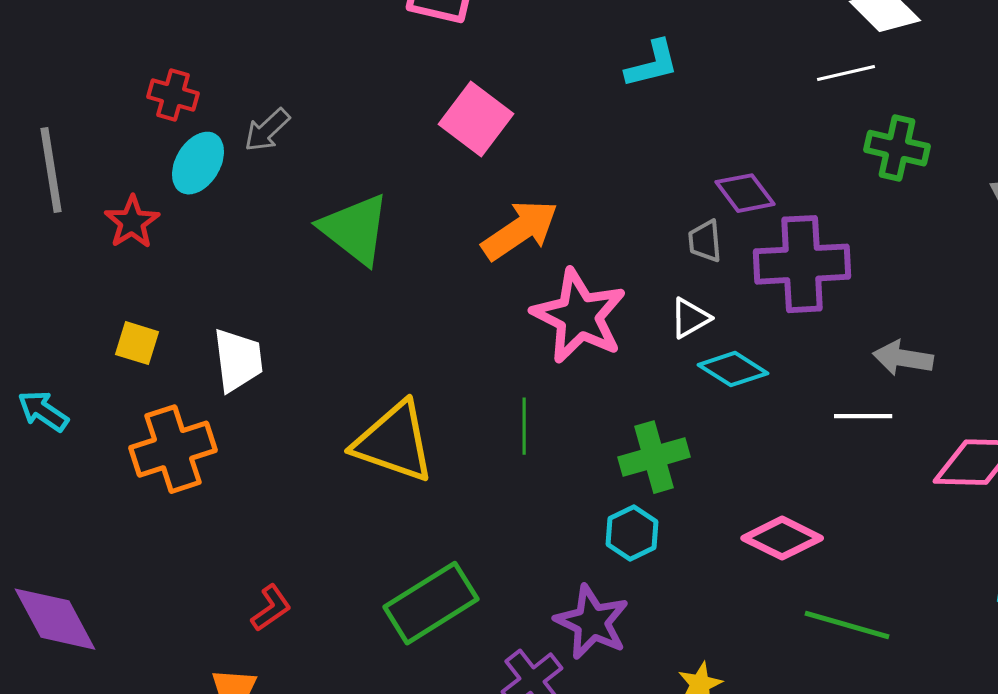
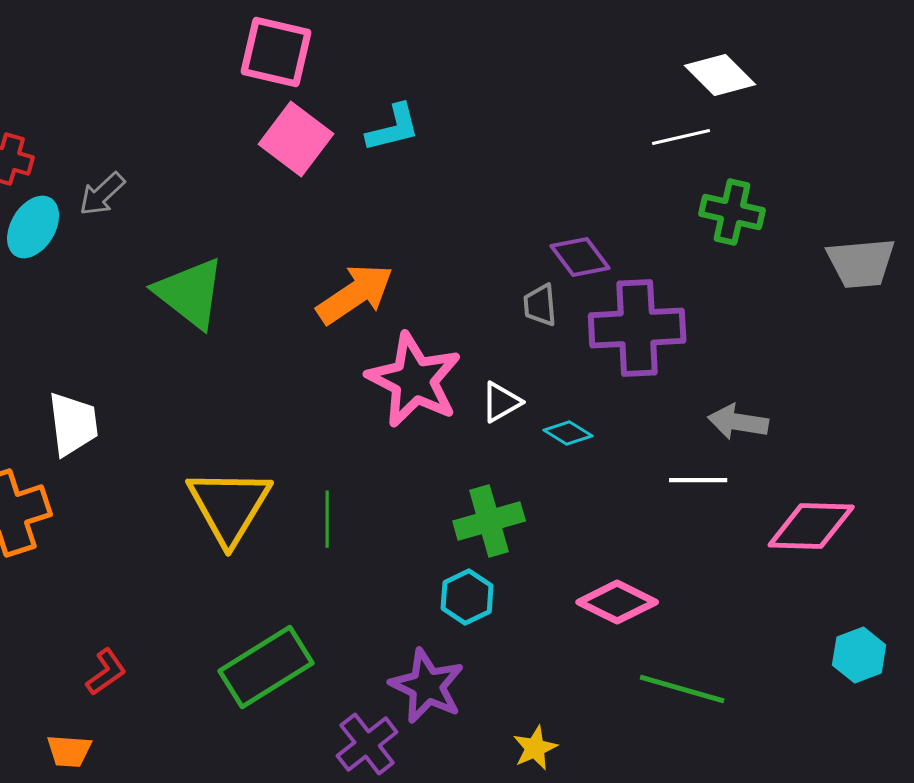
cyan L-shape: (652, 64) -> (393, 128), moved
pink square: (476, 119) -> (296, 139), moved
white triangle: (690, 318) -> (501, 402), moved
cyan diamond: (733, 369) -> (568, 433), size x0.7
green line: (524, 426) -> (327, 519), moved
yellow triangle: (394, 442) -> (229, 506), turned 42

